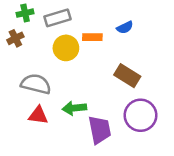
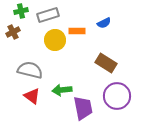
red triangle: (38, 115) -> (32, 96), turned 30

